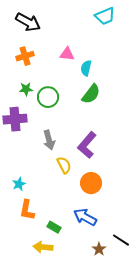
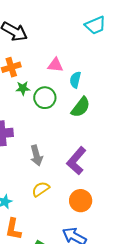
green star: (26, 89) -> (23, 88), moved
green circle: (48, 97) -> (45, 98), moved
yellow semicircle: (64, 165) -> (41, 189), moved, turned -96

